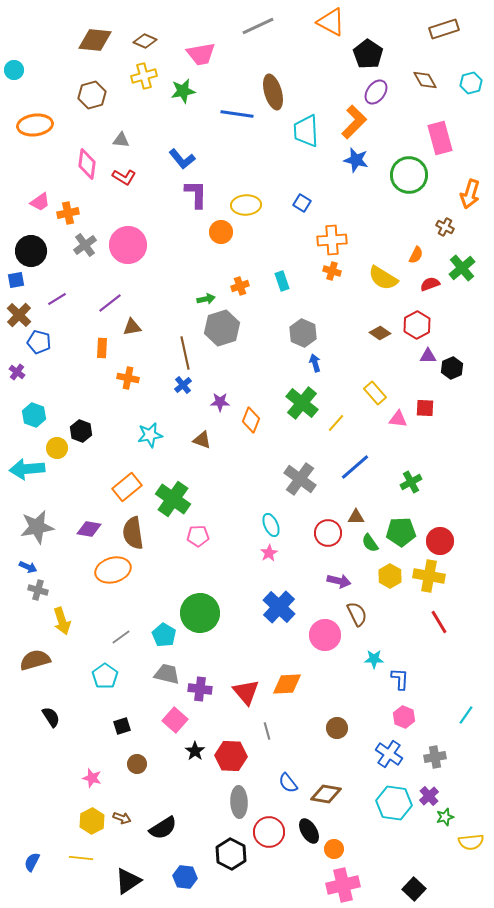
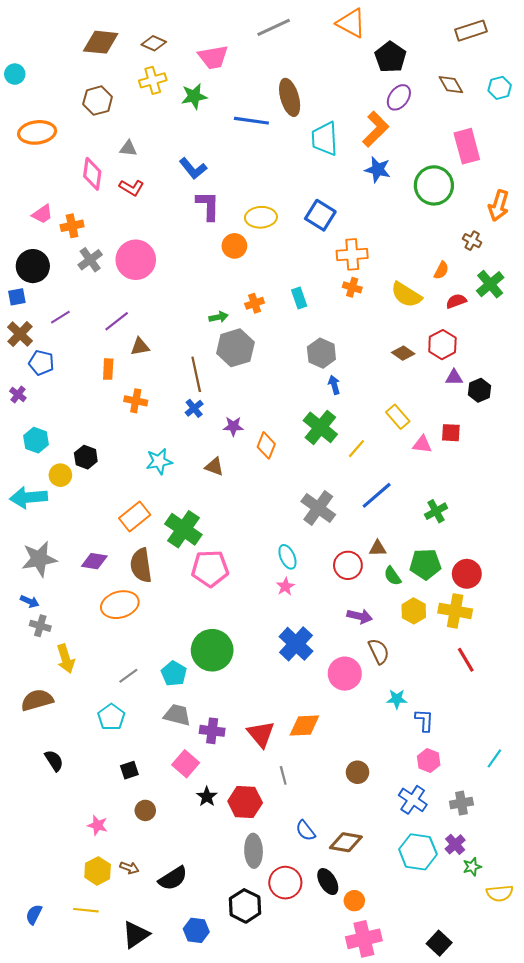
blue square: (302, 203) -> (320, 215), size x1.6
pink pentagon: (198, 536) -> (210, 569), size x1.6

